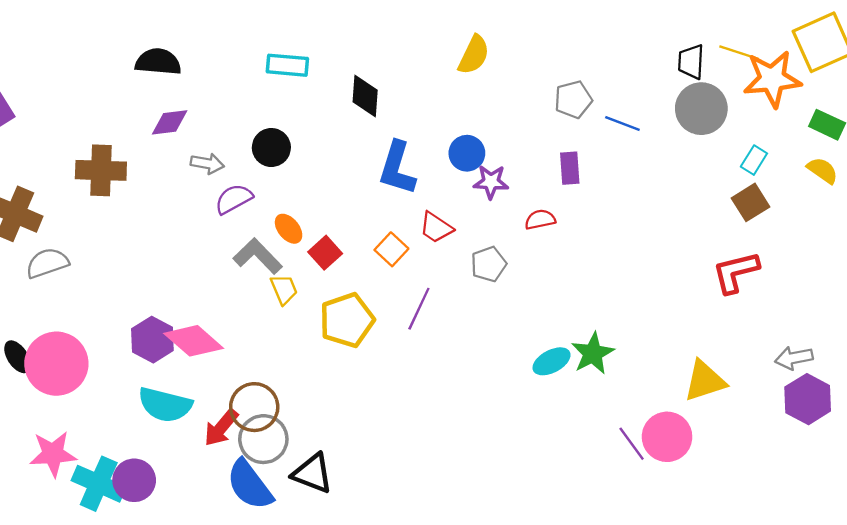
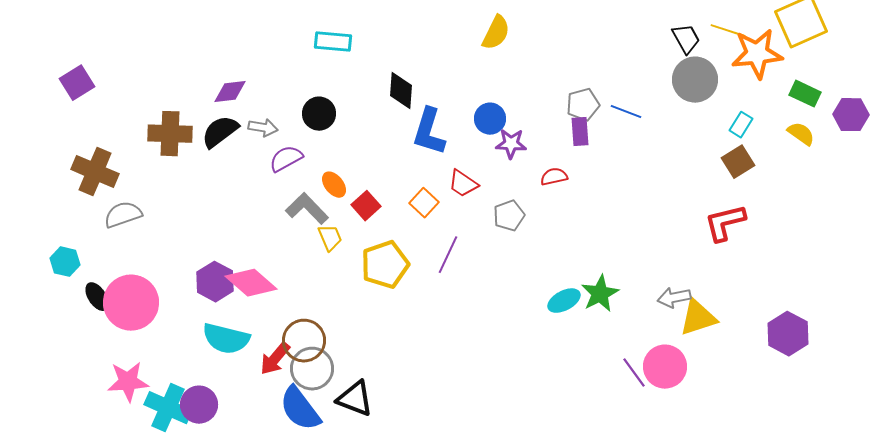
black semicircle: (158, 62) -> (220, 132), moved, turned -42
black trapezoid: (691, 62) -> (686, 39), turned 148
black diamond: (365, 96) -> (401, 91), moved
gray pentagon: (573, 99) -> (583, 105), moved
blue line: (622, 123) -> (626, 112), moved
gray arrow: (794, 358) -> (674, 298), moved

